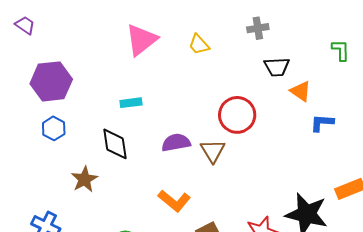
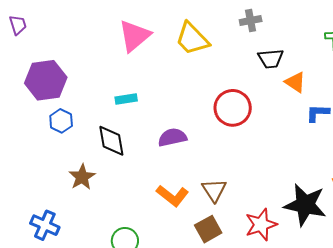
purple trapezoid: (25, 25) -> (18, 25), turned 40
yellow trapezoid: (199, 45) -> (192, 39), size x1.6
blue hexagon: (54, 128) -> (61, 121), moved
brown triangle: (213, 151) -> (214, 190), moved

